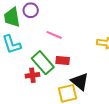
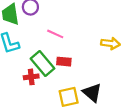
black triangle: (80, 82) -> (92, 93), moved

